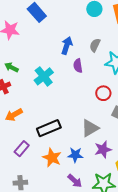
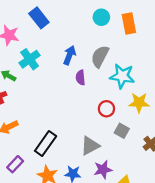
gray semicircle: (95, 45) -> (100, 56), size x1.5
cyan cross: (44, 76) -> (30, 59), moved
black rectangle: (49, 128) -> (46, 144), turned -35

